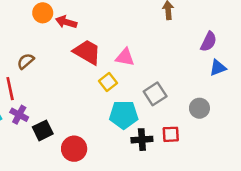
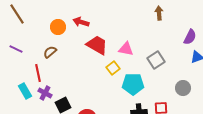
orange circle: (43, 13) -> (58, 27), moved
gray square: (155, 94) -> (156, 60), moved
cyan pentagon: (124, 115) -> (133, 84), moved

